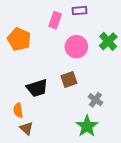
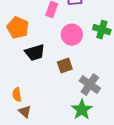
green cross: (108, 41) -> (102, 30), turned -30
black trapezoid: (37, 88) -> (35, 53), moved
gray cross: (95, 100) -> (90, 85), size x1.5

